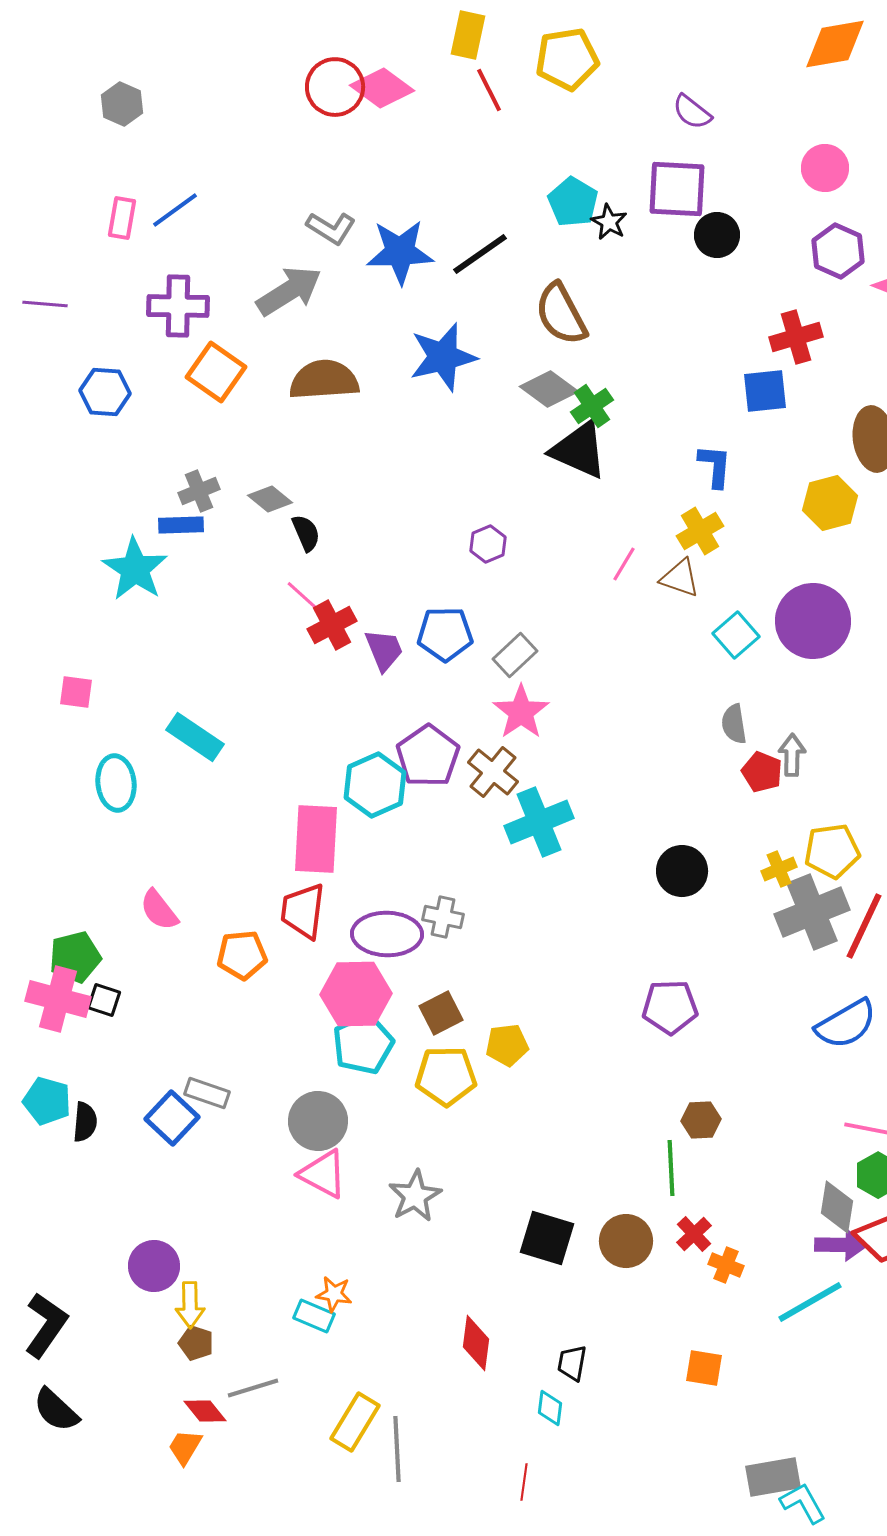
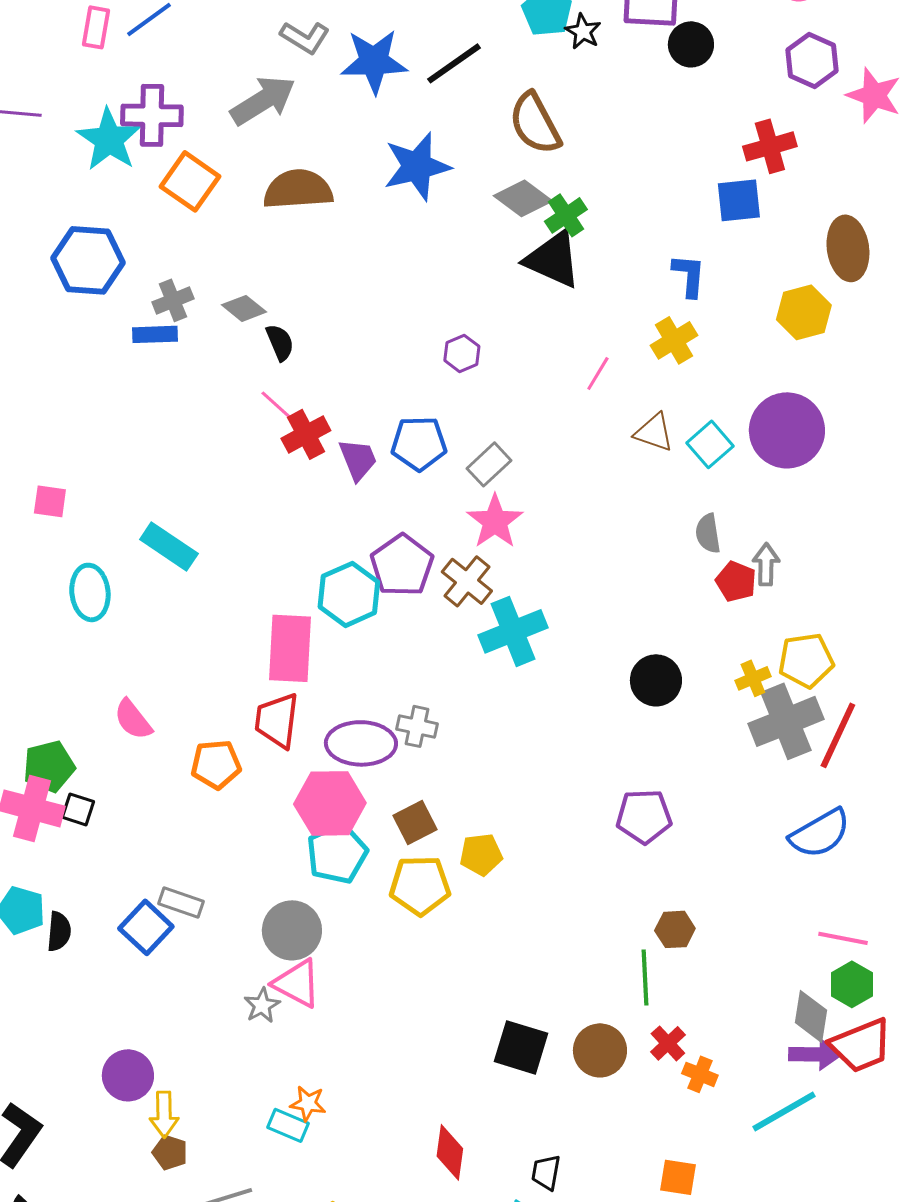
blue hexagon: (105, 392) -> (88, 260), moved, size x1.4
cyan star: (135, 569) -> (109, 139), moved
brown triangle: (680, 578) -> (654, 432), moved
gray star: (415, 1196) -> (262, 1005), moved, size x0.7

